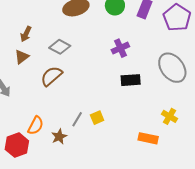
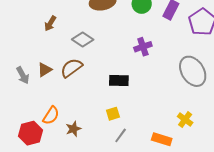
brown triangle: (22, 57) -> (45, 70), moved
black rectangle: (131, 80) -> (119, 80), moved
gray line: (77, 119) -> (121, 135), moved

